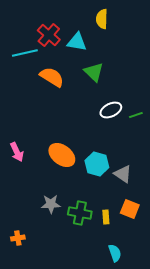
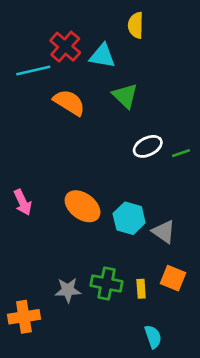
gray star: (51, 204) -> (68, 290), moved
orange cross: (18, 238) -> (24, 317), size x1.6

